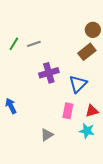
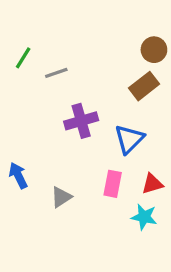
green line: (14, 44) -> (23, 58), moved
gray triangle: (47, 135) -> (61, 197), moved

